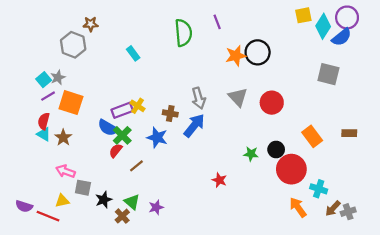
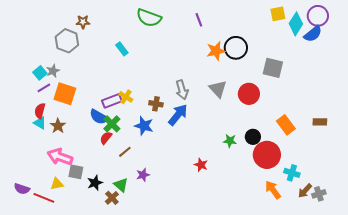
green semicircle: (183, 33) -> (149, 18), moved, turned 115
gray square: (328, 74) -> (273, 68), moved
pink arrow: (65, 171) -> (60, 157), size x1.4
purple star: (156, 207) -> (143, 175), moved

